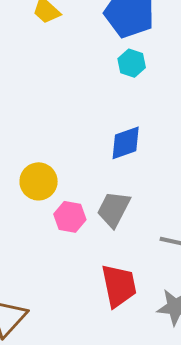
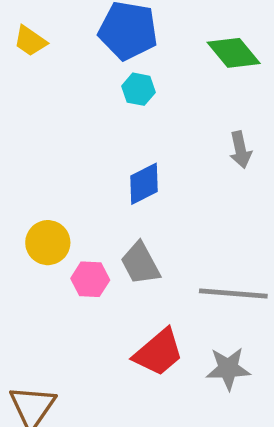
gray trapezoid: (114, 209) -> (140, 263), turned -48
red trapezoid: (119, 286) -> (158, 352), turned 69

